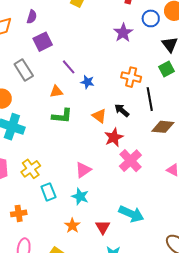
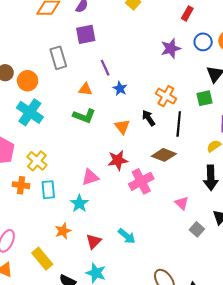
black arrow: (122, 110) -> (148, 118), moved
brown diamond: (163, 127) -> (164, 155), moved
red star: (114, 137) -> (118, 160), moved
yellow cross: (31, 169) -> (37, 161), turned -30
orange cross: (19, 213) -> (21, 185), moved
cyan arrow: (131, 214) -> (127, 236), size x0.7

